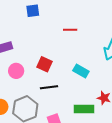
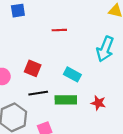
green rectangle: (84, 109) -> (66, 100), moved

